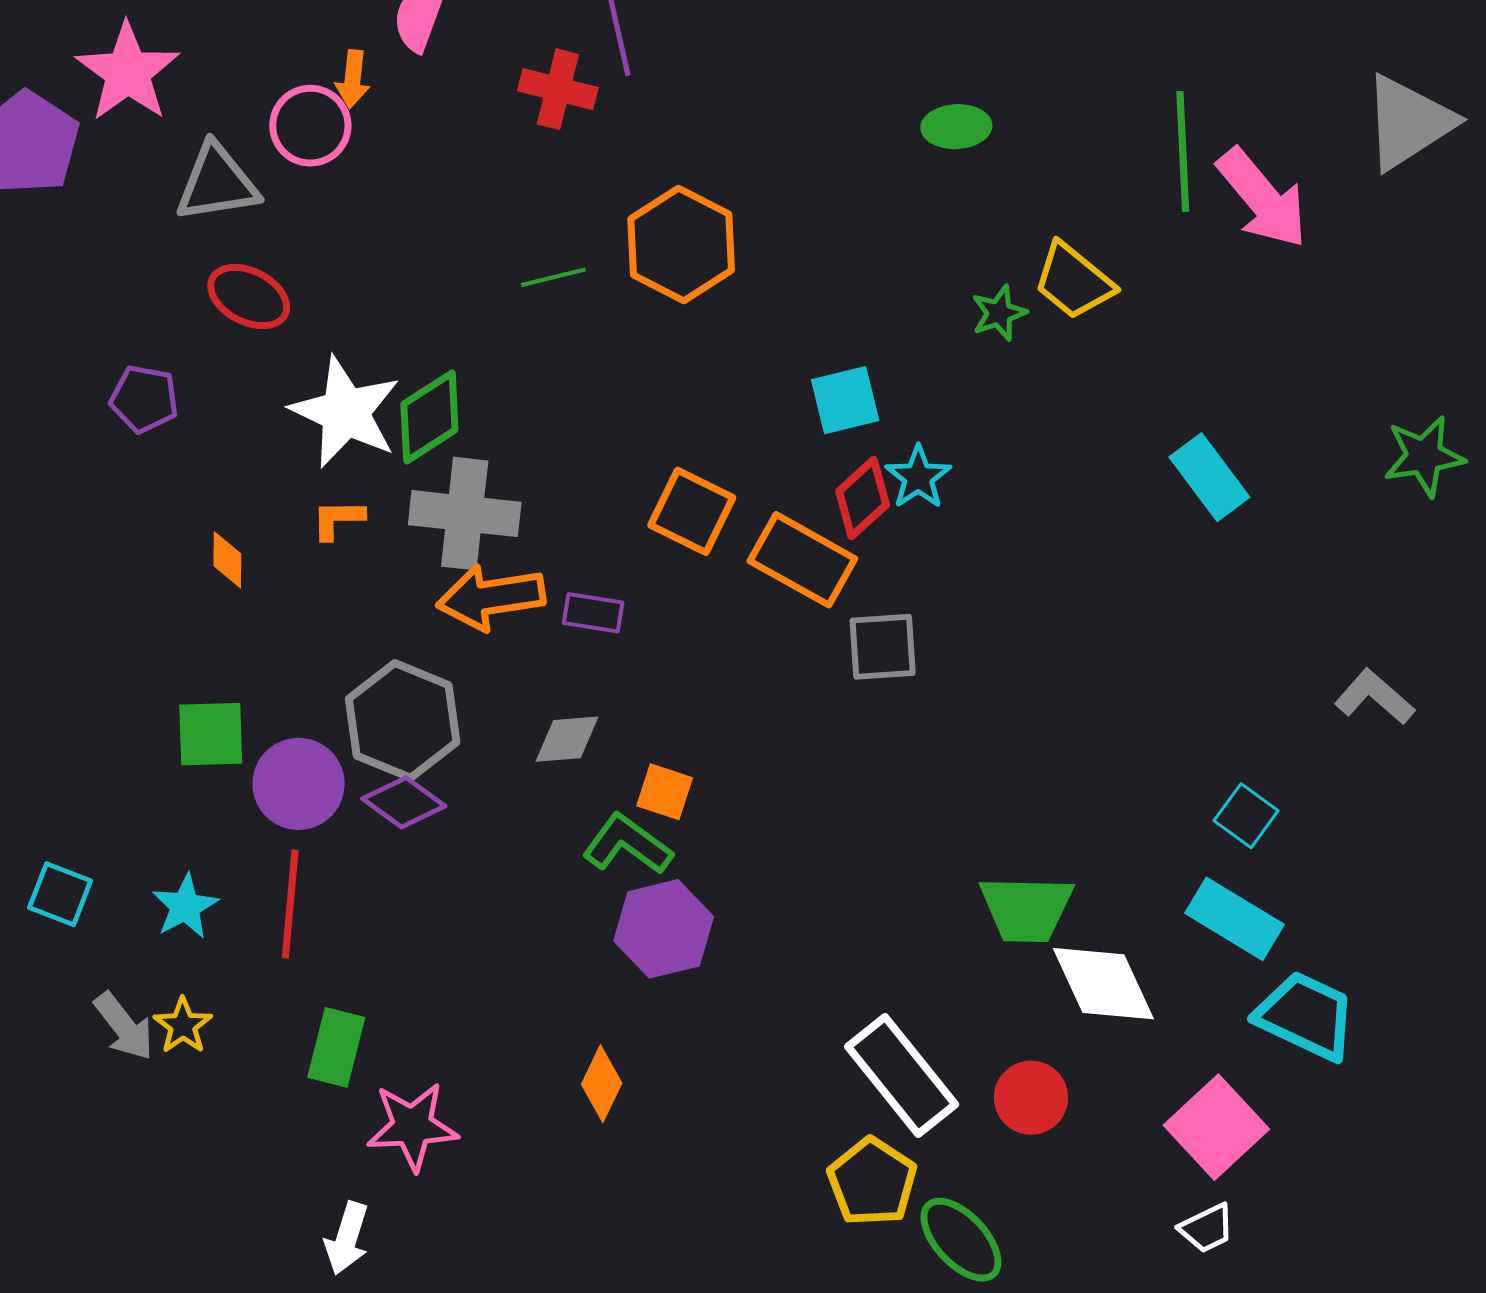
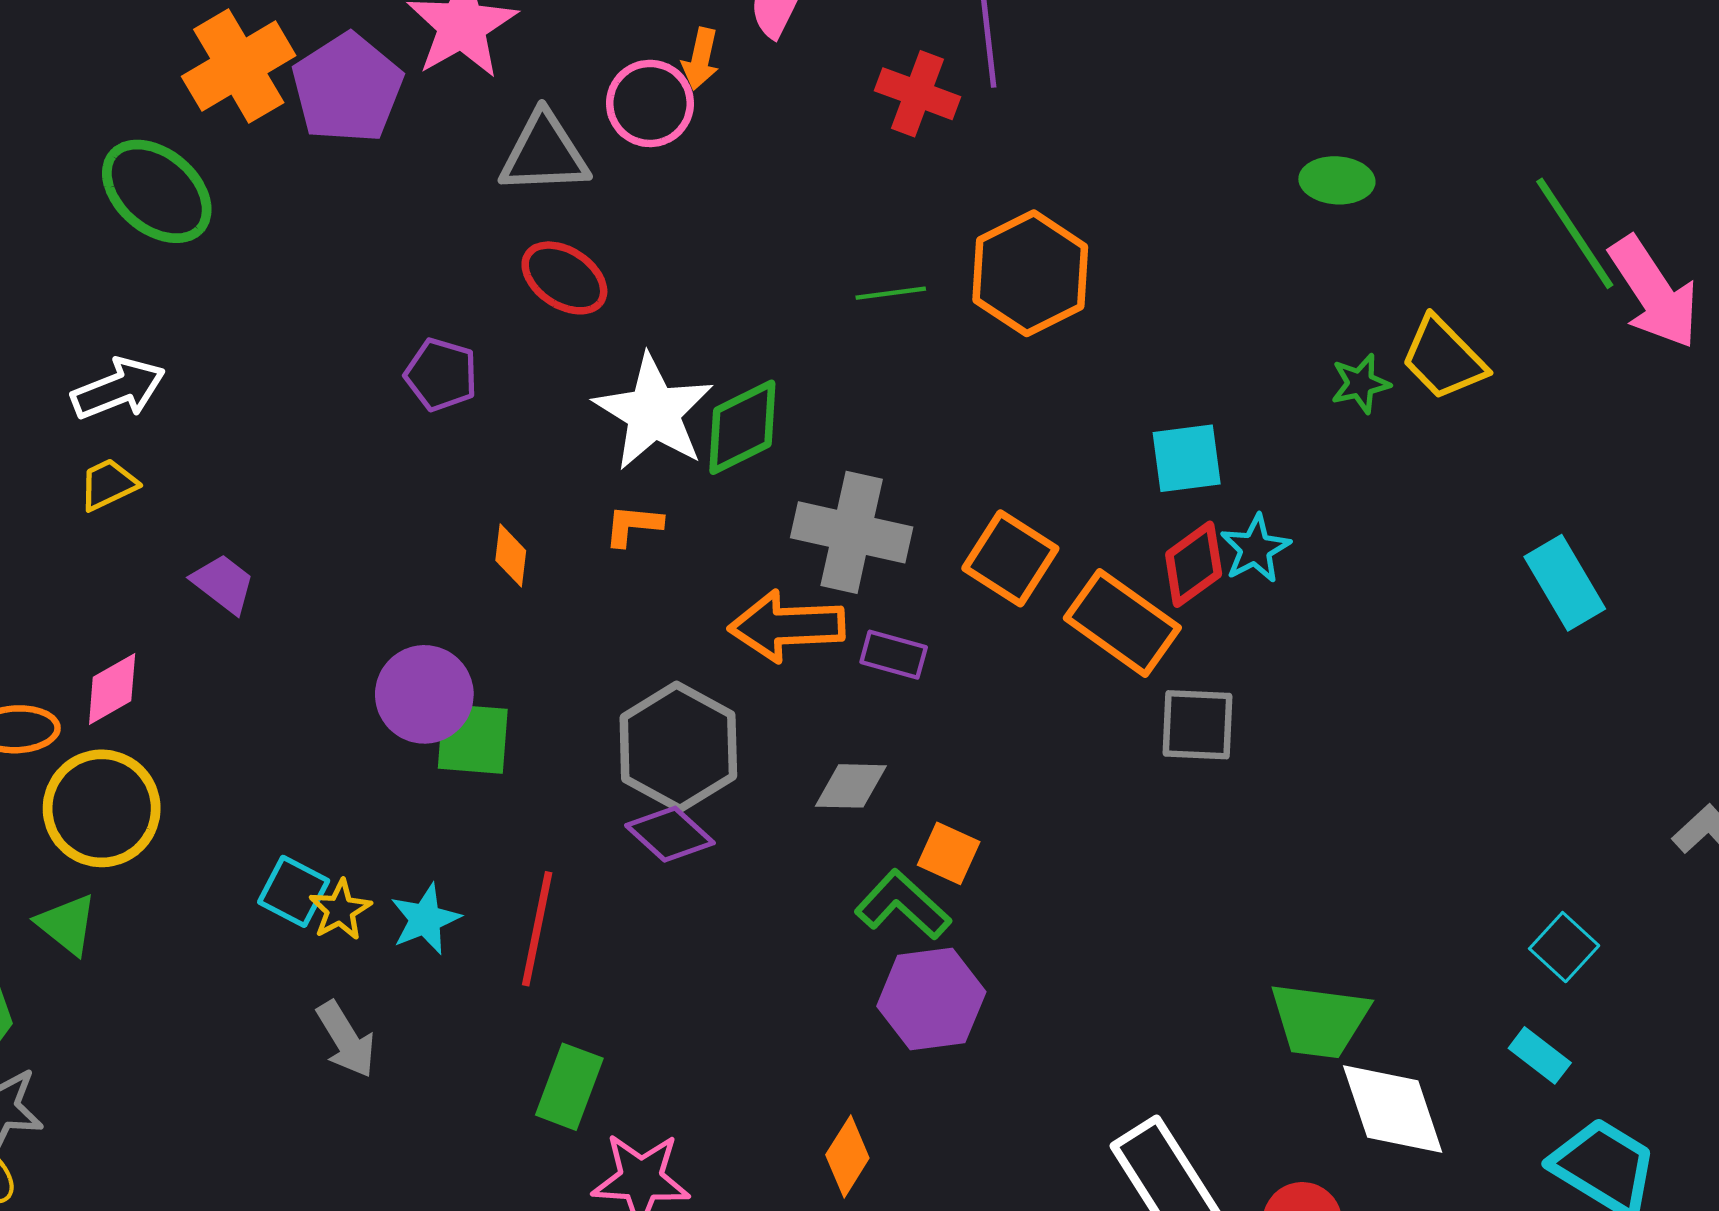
green line: (1183, 151) -> (1575, 233), turned -37
gray cross: (465, 514) -> (852, 532), moved
purple circle: (299, 784) -> (424, 694), moved
cyan rectangle: (1234, 919) -> (1540, 1055), size x0.6
yellow star: (183, 1026) -> (340, 910), moved

